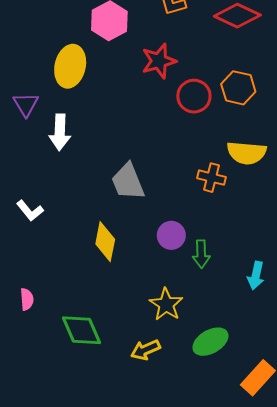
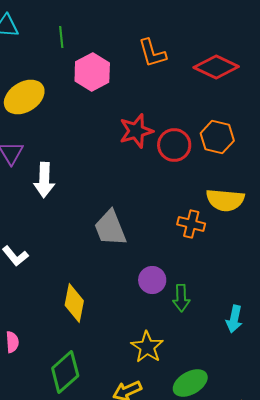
red star: (159, 61) -> (136, 131), moved
yellow ellipse: (70, 66) -> (24, 97), moved, turned 45
yellow diamond: (105, 242) -> (74, 303), moved
green diamond: (82, 330) -> (65, 372), turned 72

